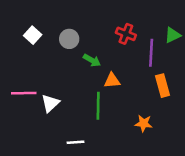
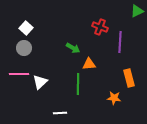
green triangle: (173, 35) -> (137, 11), moved
gray circle: (69, 39) -> (24, 48), moved
orange rectangle: (162, 86) -> (129, 78), moved

